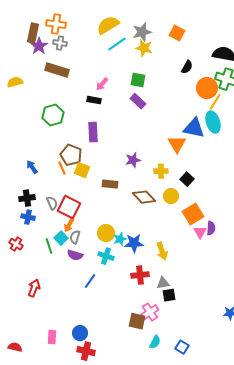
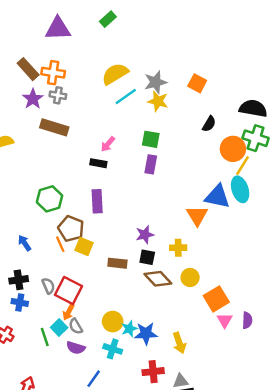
brown rectangle: (33, 33) -> (28, 69), moved, turned -54
purple rectangle: (138, 101) -> (151, 164), turned 56
green hexagon: (53, 115) -> (50, 199), moved
black square: (187, 179) -> (147, 257), moved, turned -32
purple semicircle: (211, 228) -> (247, 320), moved
gray semicircle: (75, 237) -> (76, 326), turned -48

